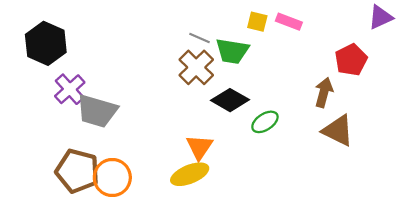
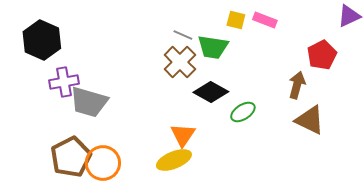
purple cross: (70, 89) -> (64, 82), turned 32
brown pentagon: (77, 171) -> (71, 157), turned 30

